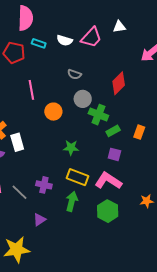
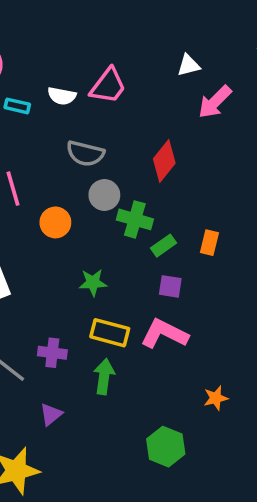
white triangle: (119, 27) -> (188, 65), moved
gray semicircle: (74, 74) -> (85, 153), size x1.5
orange star: (147, 201) -> (216, 398), moved
green hexagon: (108, 211) -> (166, 447), moved

